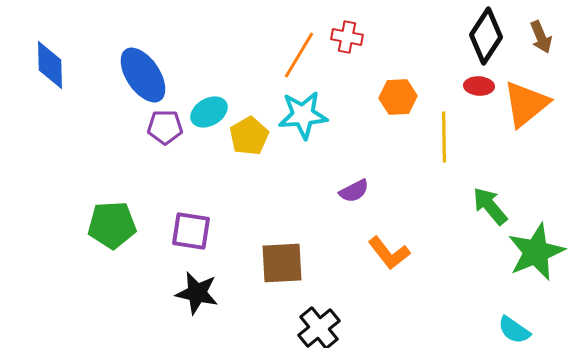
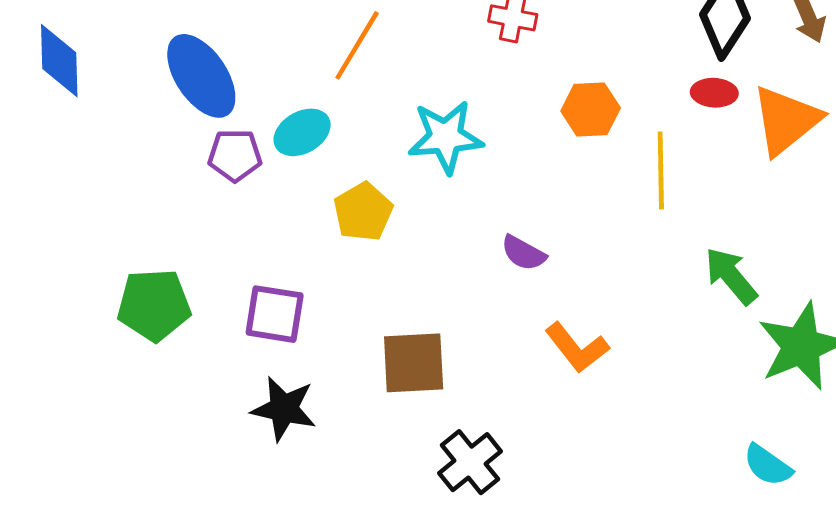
orange line: (299, 55) -> (357, 45), moved
yellow pentagon: (249, 136) -> (363, 212), moved
purple semicircle: (354, 191) -> (523, 253), turned 56

